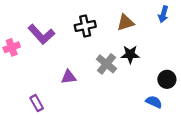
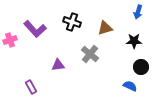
brown triangle: (125, 22) -> (105, 28), moved
black cross: (85, 26) -> (72, 22), turned 30
black star: (130, 54) -> (134, 41), moved

